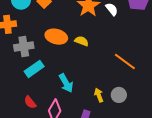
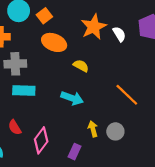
orange ellipse: (56, 37) -> (54, 42), moved
cyan rectangle: (34, 69) -> (24, 90), turned 30
cyan arrow: (66, 83) -> (72, 98), moved, turned -48

